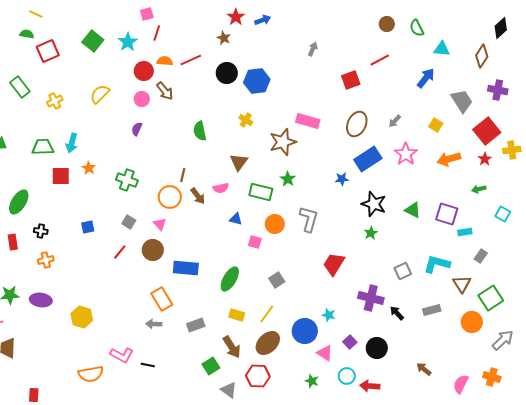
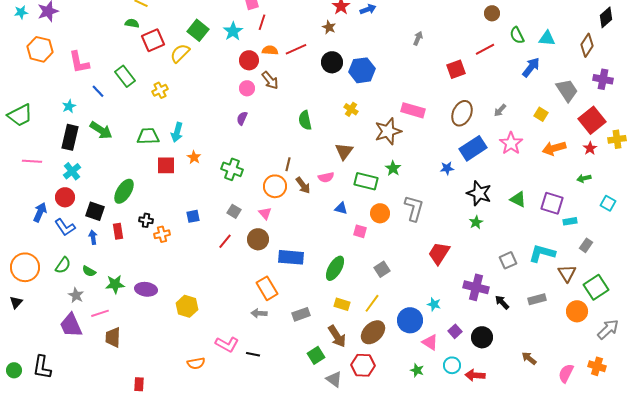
green semicircle: (417, 28) -> (517, 35), moved
yellow semicircle: (100, 94) -> (180, 53), moved
orange cross: (46, 260) -> (162, 234), moved
orange semicircle: (91, 374) -> (196, 363), size x0.7

